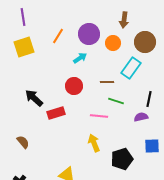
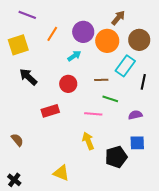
purple line: (23, 17) -> (27, 15), moved, turned -60
brown arrow: (124, 20) -> (118, 18), turned -147
orange circle: (113, 43) -> (107, 41), size x1.5
black arrow: (34, 98) -> (28, 77), moved
black line: (149, 99) -> (143, 82), moved
blue square: (152, 146) -> (137, 143), moved

